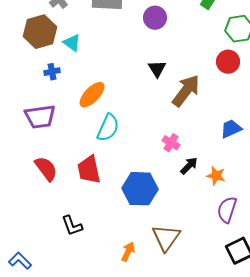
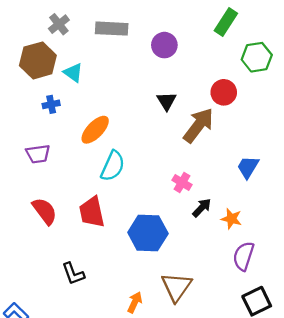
red circle: (228, 62) -> (224, 92), moved
purple trapezoid: (40, 117) -> (38, 154), size x0.7
blue trapezoid: (231, 129) -> (248, 167), turned -35

